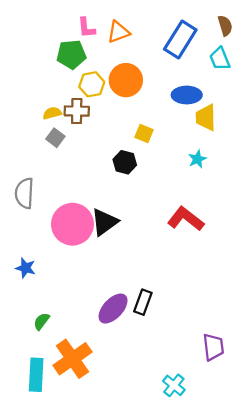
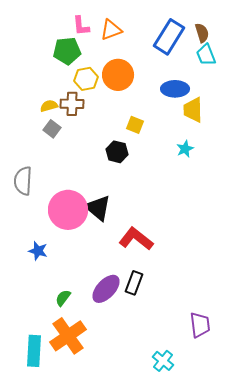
brown semicircle: (225, 26) -> (202, 33), moved
red L-shape: (186, 219) -> (136, 239), moved
black triangle: (104, 222) -> (98, 208), turned -44
blue star: (25, 268) -> (38, 251), moved
green semicircle: (41, 321) -> (63, 298), moved

